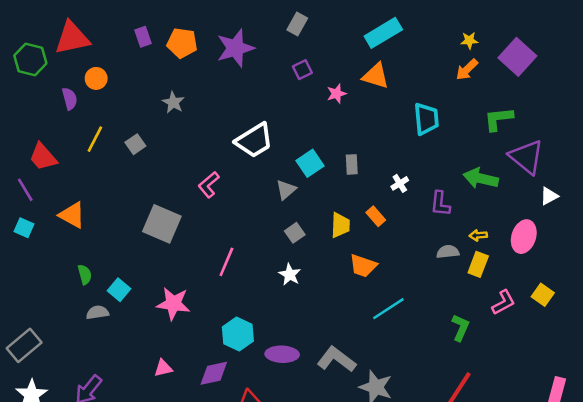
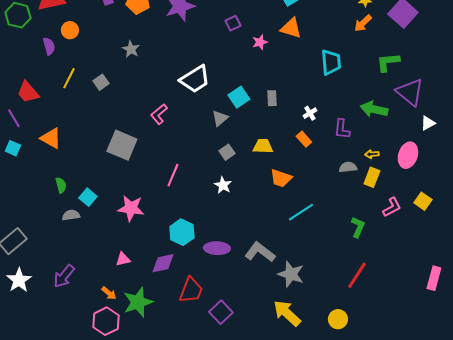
orange rectangle: (376, 216) -> (304, 139), moved
yellow trapezoid: (340, 225) -> (263, 146), turned -90

